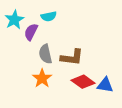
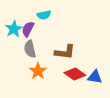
cyan star: (14, 20) -> (14, 29), moved
gray semicircle: (45, 54) -> (30, 49), moved

